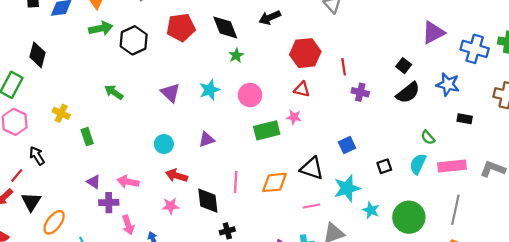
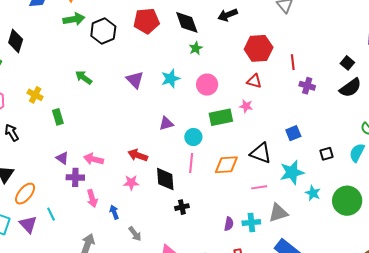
cyan circle: (164, 144) -> (193, 137), moved

